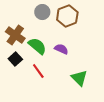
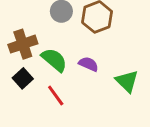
brown cross: (15, 35) -> (23, 44), turned 36
green triangle: (79, 78) -> (127, 81), moved

